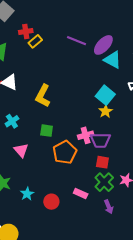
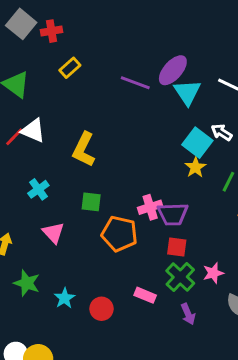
red cross: (26, 31) -> (51, 31), moved
purple line: (77, 41) -> (135, 83), moved
cyan triangle: (112, 60) -> (187, 92), turned 30
cyan square: (105, 95) -> (197, 143), moved
yellow star: (106, 111) -> (195, 167), moved
orange pentagon: (65, 152) -> (119, 234), turned -30

